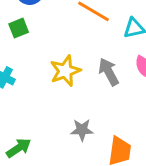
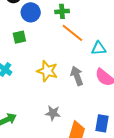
yellow star: (65, 71) -> (47, 71), turned 30

